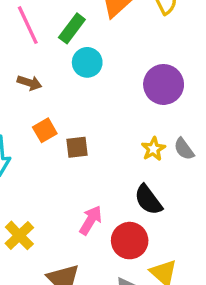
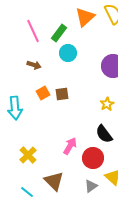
brown square: (77, 147) -> (62, 94), moved

